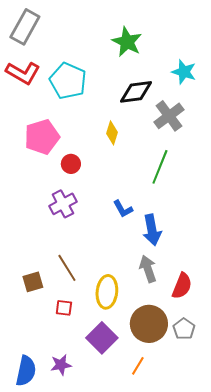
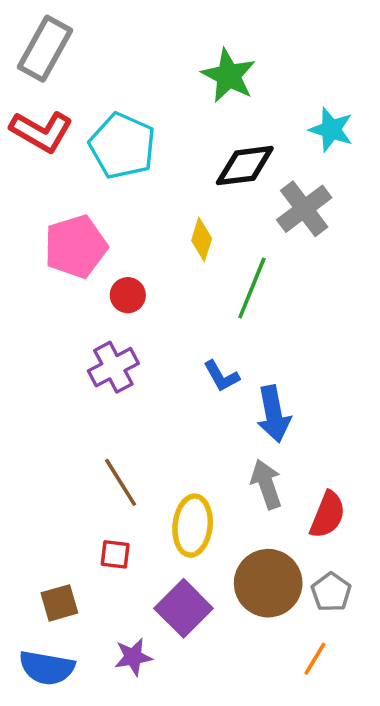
green line: (160, 167) -> (252, 288), moved
brown square: (33, 282) -> (59, 603), moved
purple star: (61, 365) -> (133, 657), moved
orange line: (138, 366) -> (315, 659), moved
blue semicircle: (26, 371) -> (47, 668), turned 88

